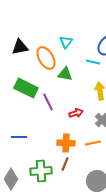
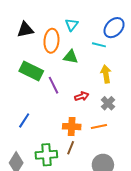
orange ellipse: (46, 58) -> (51, 41), turned 35
blue line: (19, 137) -> (24, 120), turned -56

